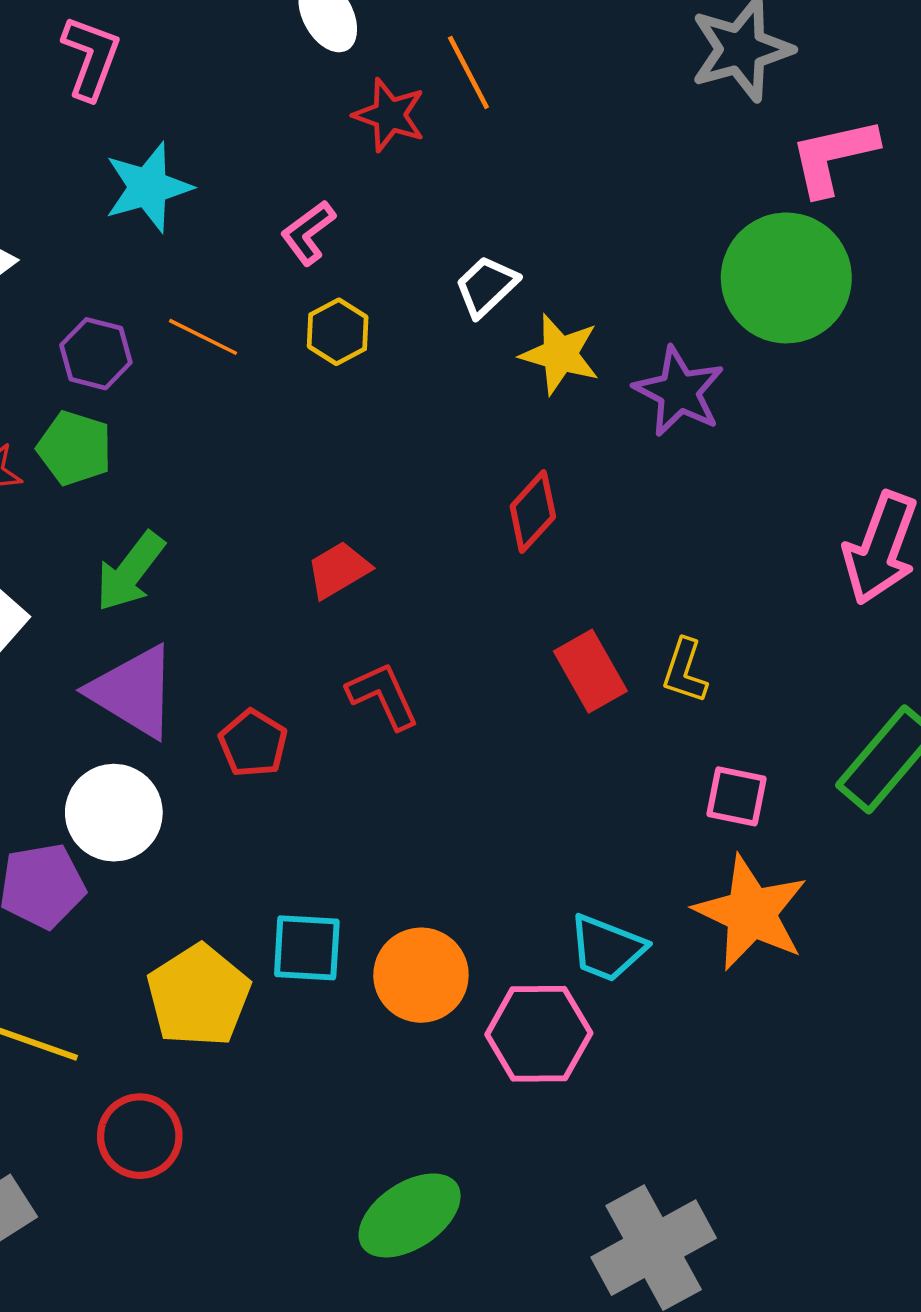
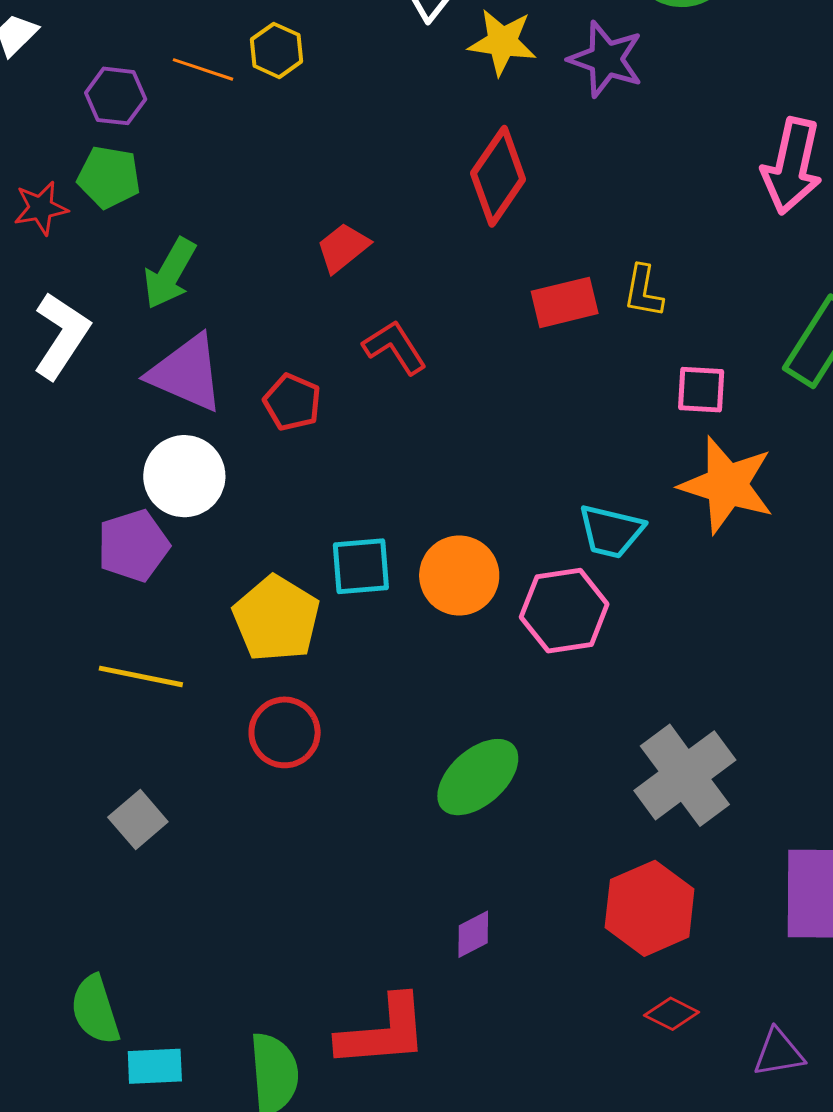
yellow hexagon: (338, 332) -> (276, 50), moved
red diamond: (533, 512) -> (498, 176), size x1.4
red rectangle: (590, 671) -> (565, 302), turned -66
red circle: (140, 1136) -> (285, 732), moved

